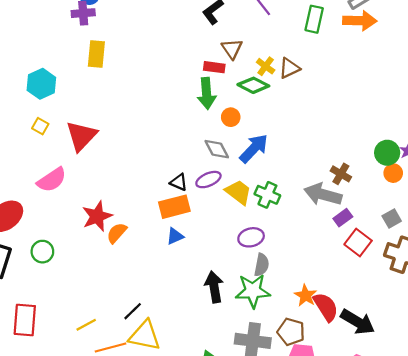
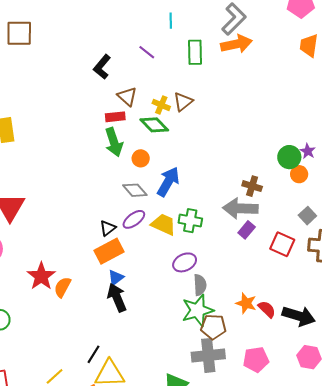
green diamond: (253, 85) -> (154, 125), turned 32
black triangle: (179, 182) -> (108, 228), turned -48
purple rectangle: (343, 218) -> (247, 230), moved
black arrow: (214, 287) -> (117, 298), moved
red semicircle: (326, 307) -> (267, 309), size x0.7
brown pentagon: (291, 332) -> (213, 327), moved

